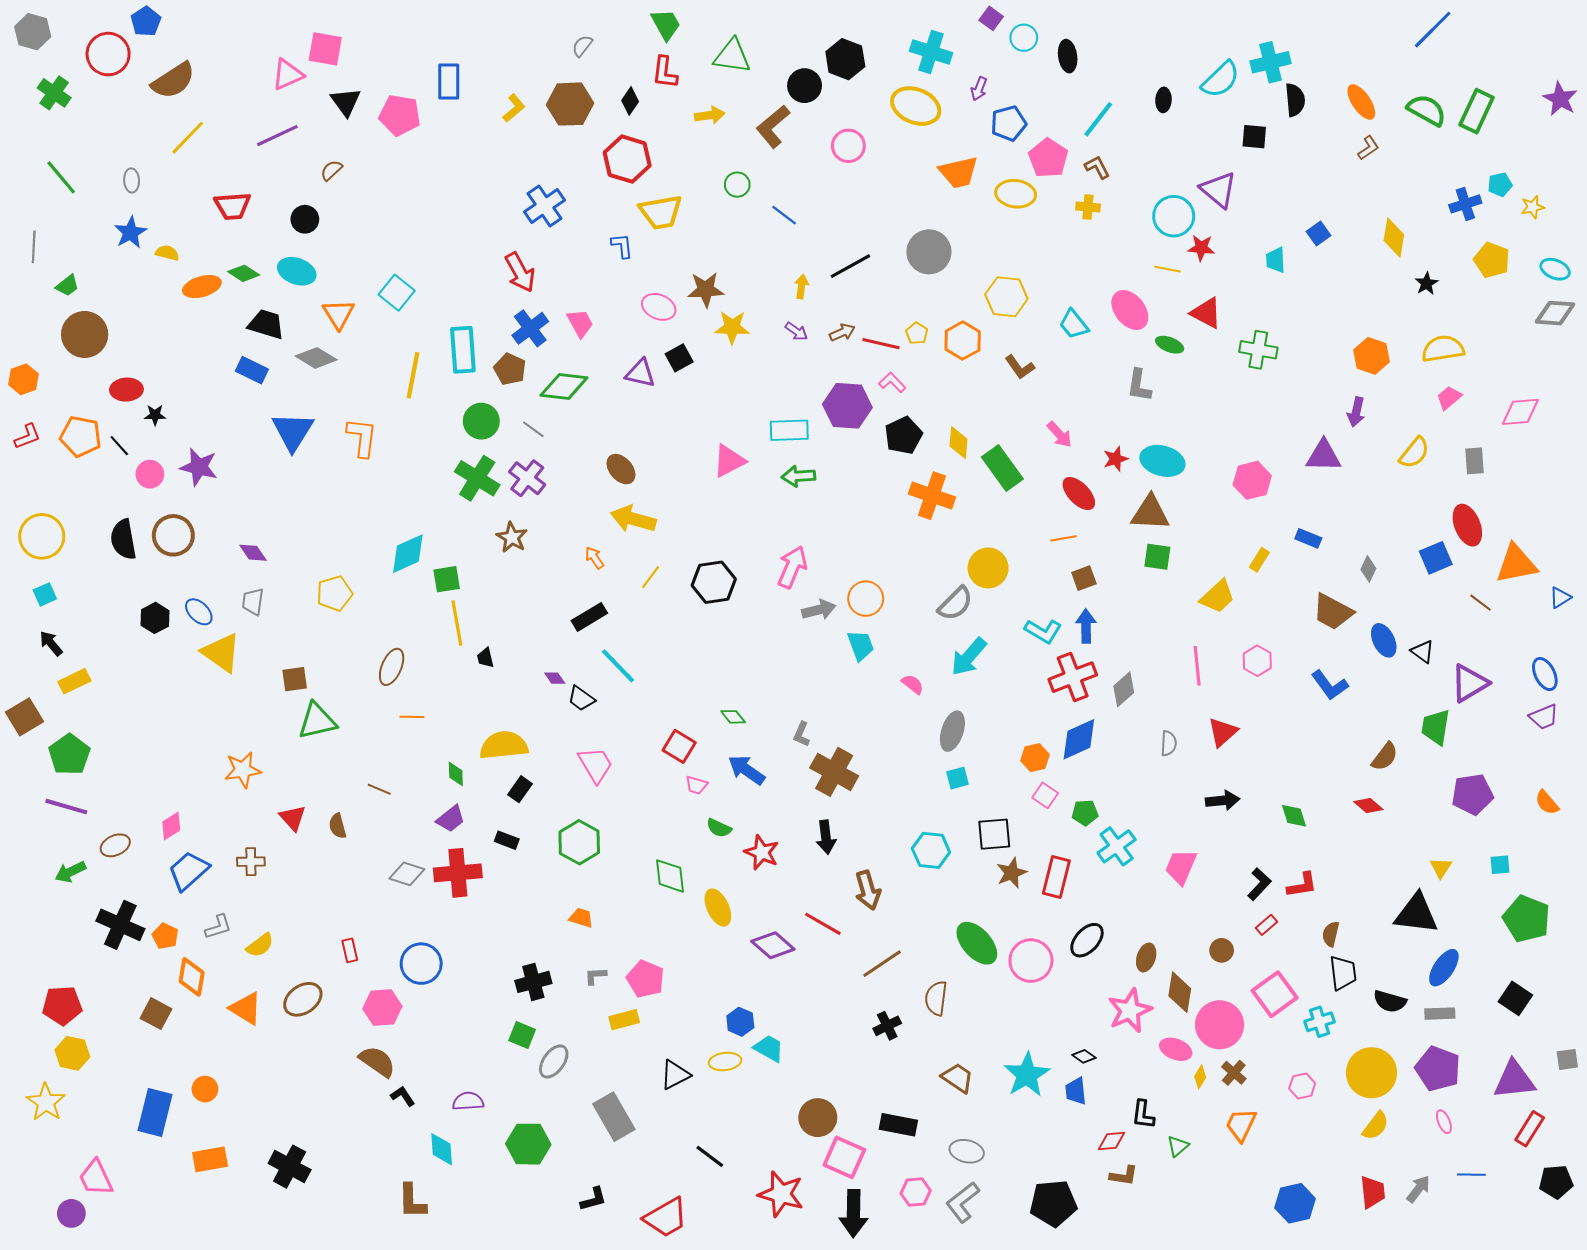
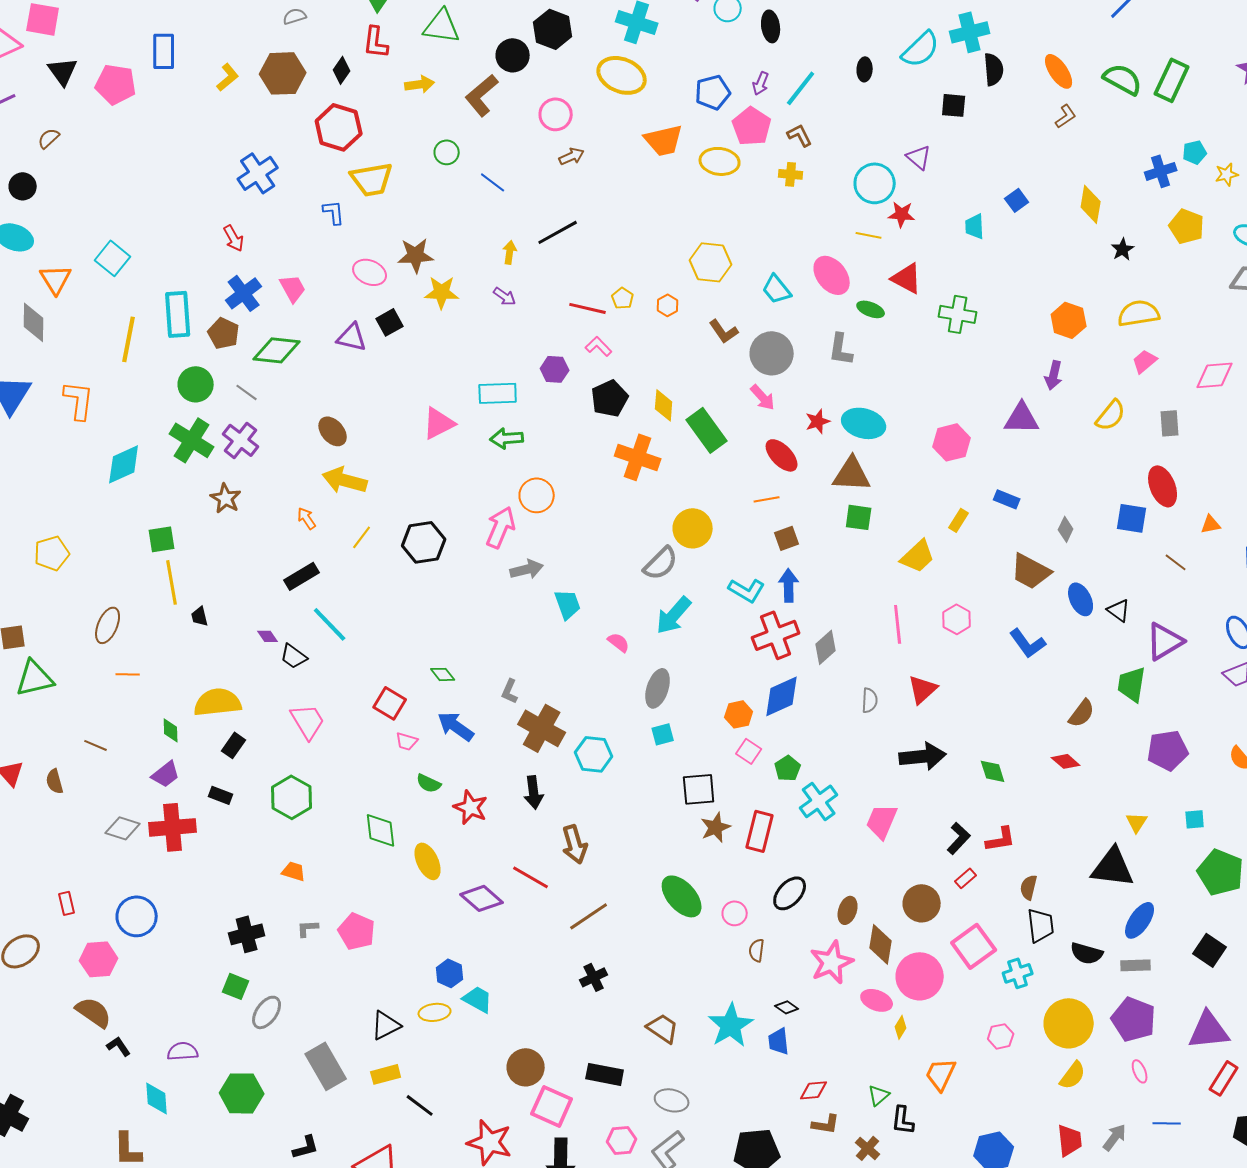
gray semicircle: (582, 46) -> (295, 16), turned 35
purple arrow: (979, 89) -> (761, 83), moved
purple triangle: (1219, 190) -> (919, 157), size x0.7
gray circle: (929, 252) -> (772, 353), moved
red arrow: (520, 272) -> (234, 238), size x0.7
brown arrow: (842, 332) -> (572, 156), moved
orange hexagon: (963, 341) -> (668, 305), size x0.6
gray diamond: (316, 358) -> (34, 322), turned 60
purple hexagon: (847, 406) -> (555, 369), size x0.6
cyan diamond: (408, 554) -> (124, 464), moved
blue square: (1436, 558) -> (1132, 518), turned 32
orange triangle: (1516, 564) -> (1211, 524), size x0.5
orange circle: (866, 599) -> (537, 495), moved
black arrow: (1223, 800) -> (923, 756), size x1.4
green pentagon: (1085, 813) -> (788, 768), turned -30
cyan hexagon: (931, 850) -> (594, 754), moved
brown circle: (1222, 950) -> (922, 903), size x1.6
pink circle: (1031, 961) -> (735, 913), size x0.6
brown semicircle: (936, 998) -> (757, 950), moved, size x0.7
yellow rectangle: (624, 1020) -> (386, 1074), moved
brown cross: (1234, 1073) -> (868, 1148), moved
black L-shape: (1143, 1115) -> (903, 1120), moved

